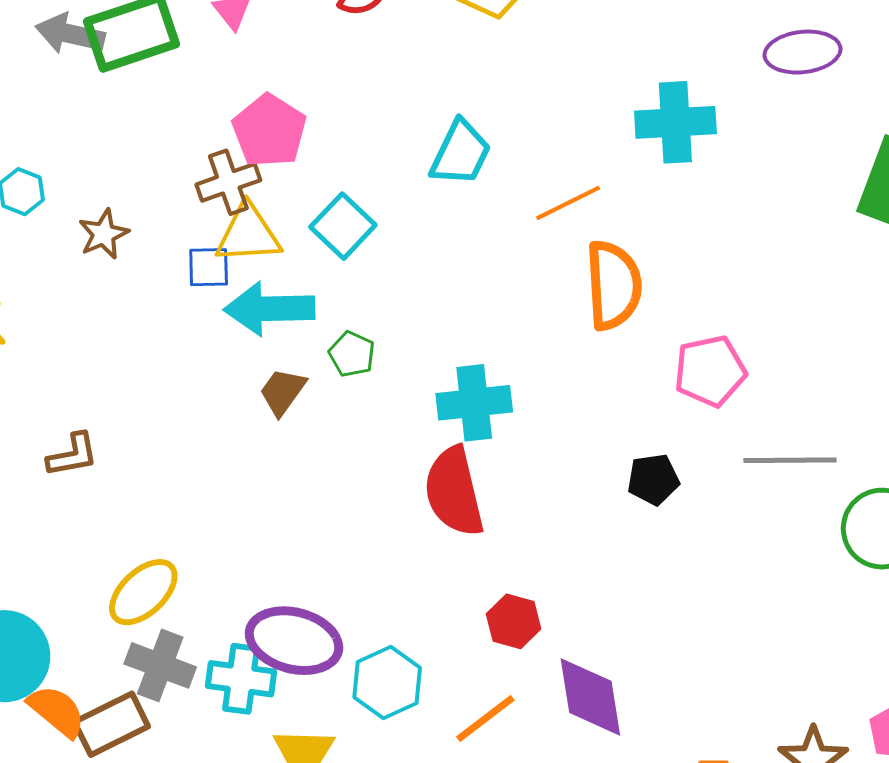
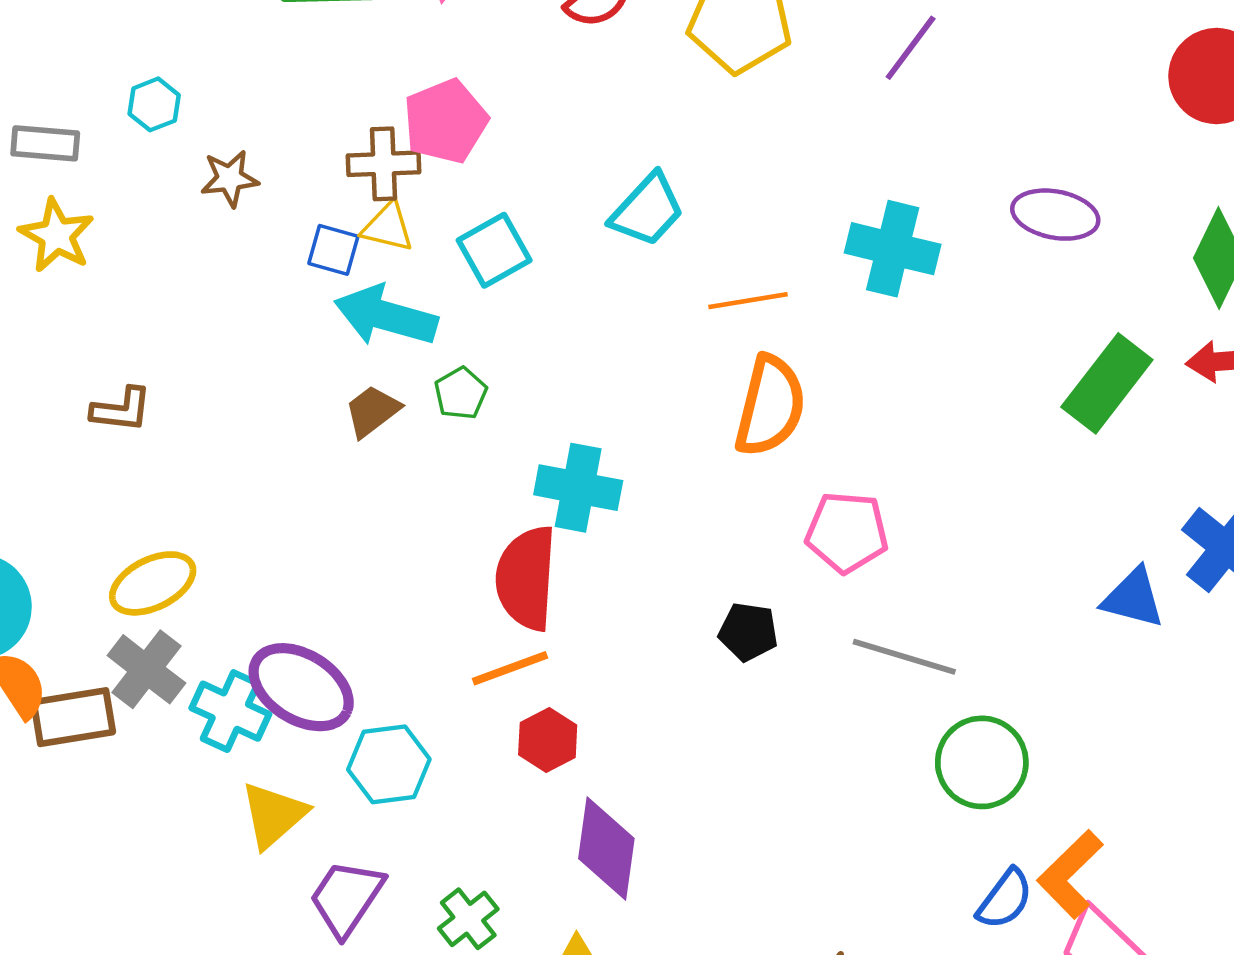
yellow triangle: (248, 234) -> (388, 227), size x0.7
orange line: (485, 719) -> (510, 668), moved

